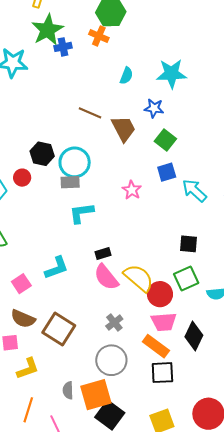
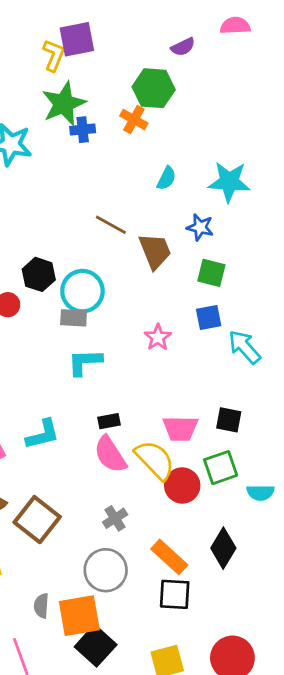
green square: (165, 140) -> (211, 273), turned -30
pink trapezoid: (164, 322) -> (180, 428), moved

